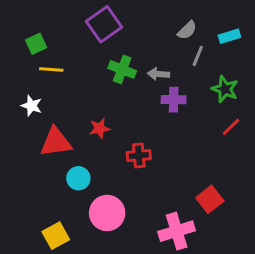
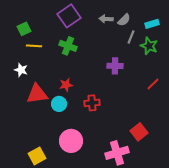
green cross: (122, 69) -> (68, 46), moved
gray arrow: (158, 74) -> (106, 19), moved
green star: (225, 89) -> (149, 46), moved
cyan circle: (78, 178) -> (59, 104), moved

